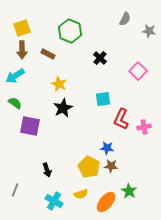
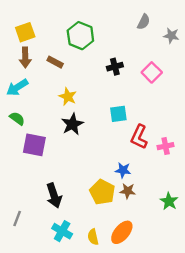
black cross: (100, 58) -> (115, 67), turned 32
pink square: (138, 71) -> (152, 72), moved
black arrow: (47, 170) -> (54, 196), size x1.5
green star: (129, 191) -> (169, 201), moved
yellow semicircle: (81, 194) -> (93, 237), moved, turned 96

